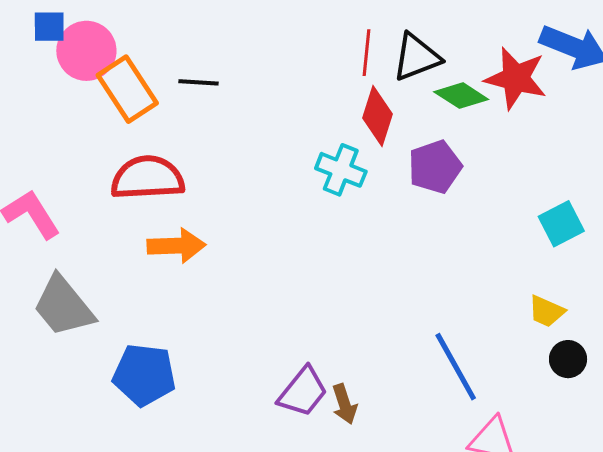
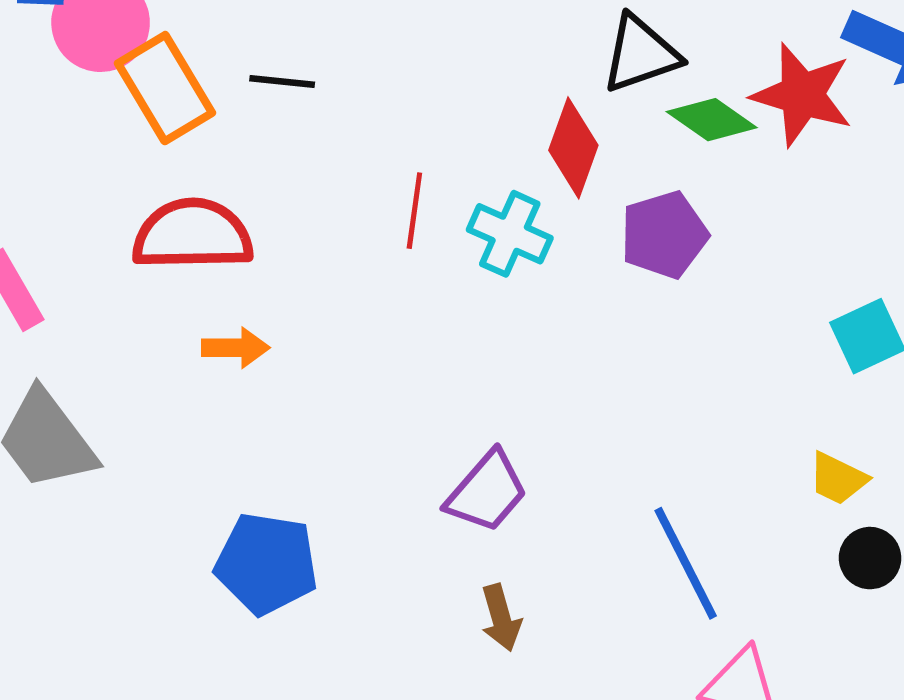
red line: (367, 53) -> (414, 211), moved
orange arrow: (176, 246) -> (236, 348), size x0.7
blue pentagon: (144, 375) -> (267, 564), moved
purple trapezoid: (303, 392) -> (487, 492), moved

